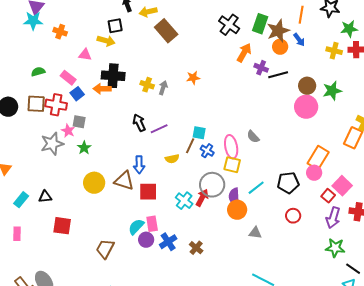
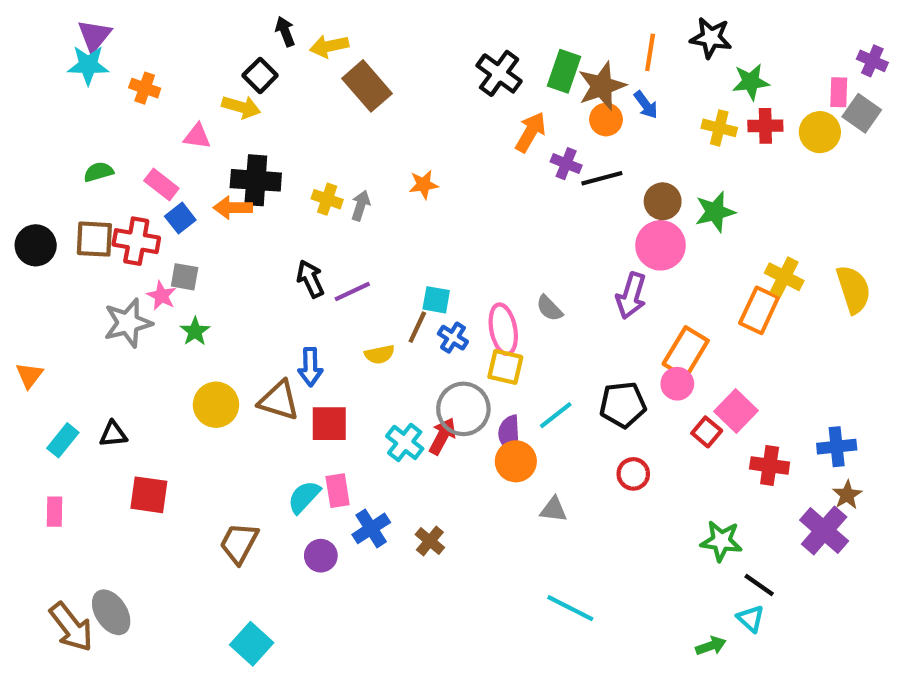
black square: (115, 26) -> (260, 75), turned -35
purple arrow: (333, 218) -> (631, 296), moved
purple circle: (146, 240) -> (321, 556), moved

